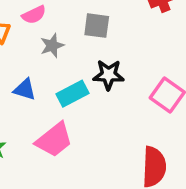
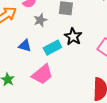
black star: (109, 75) -> (73, 37), turned 30

